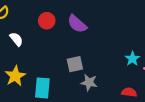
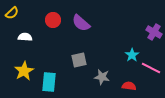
white semicircle: (16, 39) -> (25, 37), turned -48
gray star: (89, 83) -> (102, 77), moved

